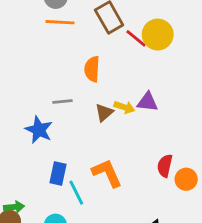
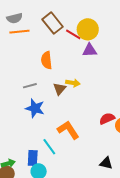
purple triangle: (148, 102) -> (90, 50), moved
blue star: (39, 130) -> (35, 108), moved
red semicircle: (165, 166) -> (107, 119), turned 63
blue rectangle: (58, 173) -> (33, 158), moved

